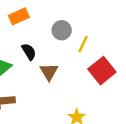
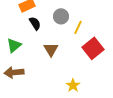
black semicircle: (29, 52) -> (35, 23), moved

